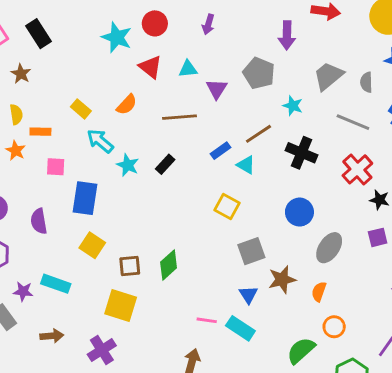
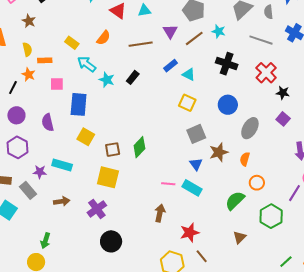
purple triangle: (217, 89) -> (170, 31), moved
brown line: (258, 134) -> (194, 38), moved
yellow square: (227, 207) -> (187, 103), moved
purple square: (378, 237) -> (283, 119), turned -32

